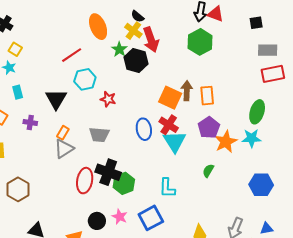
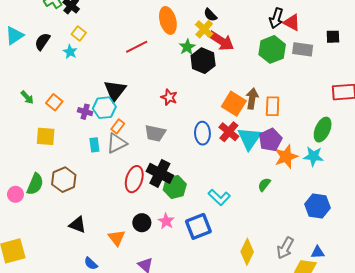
red arrow: (151, 40) -> (221, 41), turned -45
gray rectangle: (268, 50) -> (303, 49), moved
cyan hexagon: (85, 79) -> (104, 108), moved
cyan rectangle: (18, 92) -> (94, 145), moved
cyan triangle: (175, 141) -> (249, 138), moved
cyan L-shape: (167, 188) -> (219, 197), turned -55

